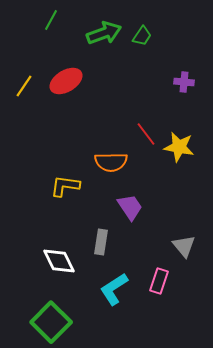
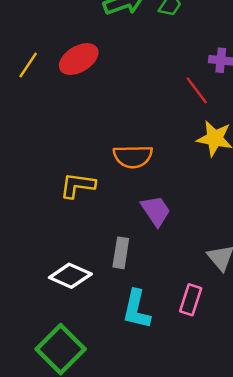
red line: (146, 134) -> (197, 90), moved
white diamond: (59, 261) -> (70, 276), turned -40
cyan L-shape: (114, 289) -> (136, 309), turned -44

